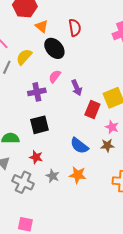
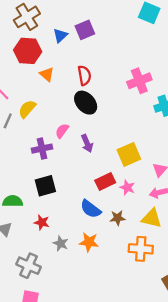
black ellipse: (54, 48) -> (86, 103), moved
red rectangle: (92, 110) -> (105, 182), moved, turned 42
brown star: (107, 145) -> (118, 218), moved
gray cross: (23, 182) -> (29, 266), moved

